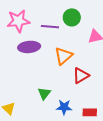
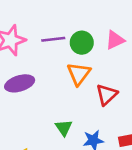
green circle: (72, 17) -> (82, 43), moved
purple ellipse: (29, 47) -> (20, 83), moved

